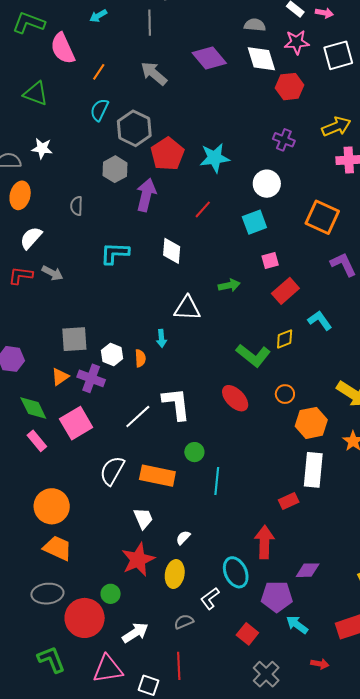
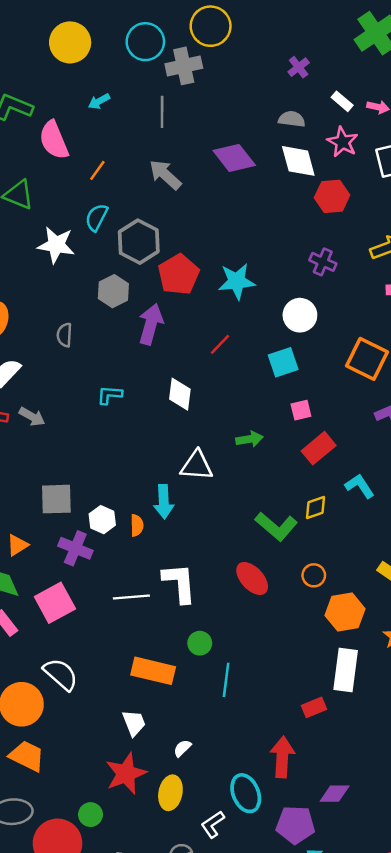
pink star: (297, 42) -> (343, 142), turned 30
white star: (42, 148) -> (56, 245), moved, size x1.4
cyan L-shape: (115, 253) -> (110, 395), size x0.7
cyan arrow: (161, 338) -> (164, 502), size x1.5
orange triangle: (60, 377) -> (17, 545), moved
white line: (138, 416) -> (131, 597), turned 36
white semicircle: (112, 471) -> (61, 674), moved, turned 100

